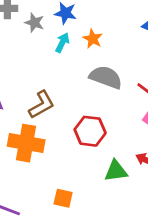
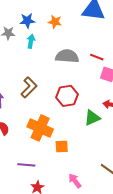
orange star: (93, 39) -> (55, 22), moved
orange cross: (26, 143) -> (40, 128), moved, turned 30

